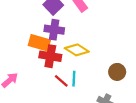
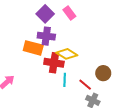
red cross: (50, 56) -> (54, 63), moved
red line: (61, 81) -> (85, 85), moved

